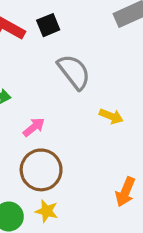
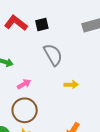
yellow arrow: (111, 116) -> (71, 85), turned -32

